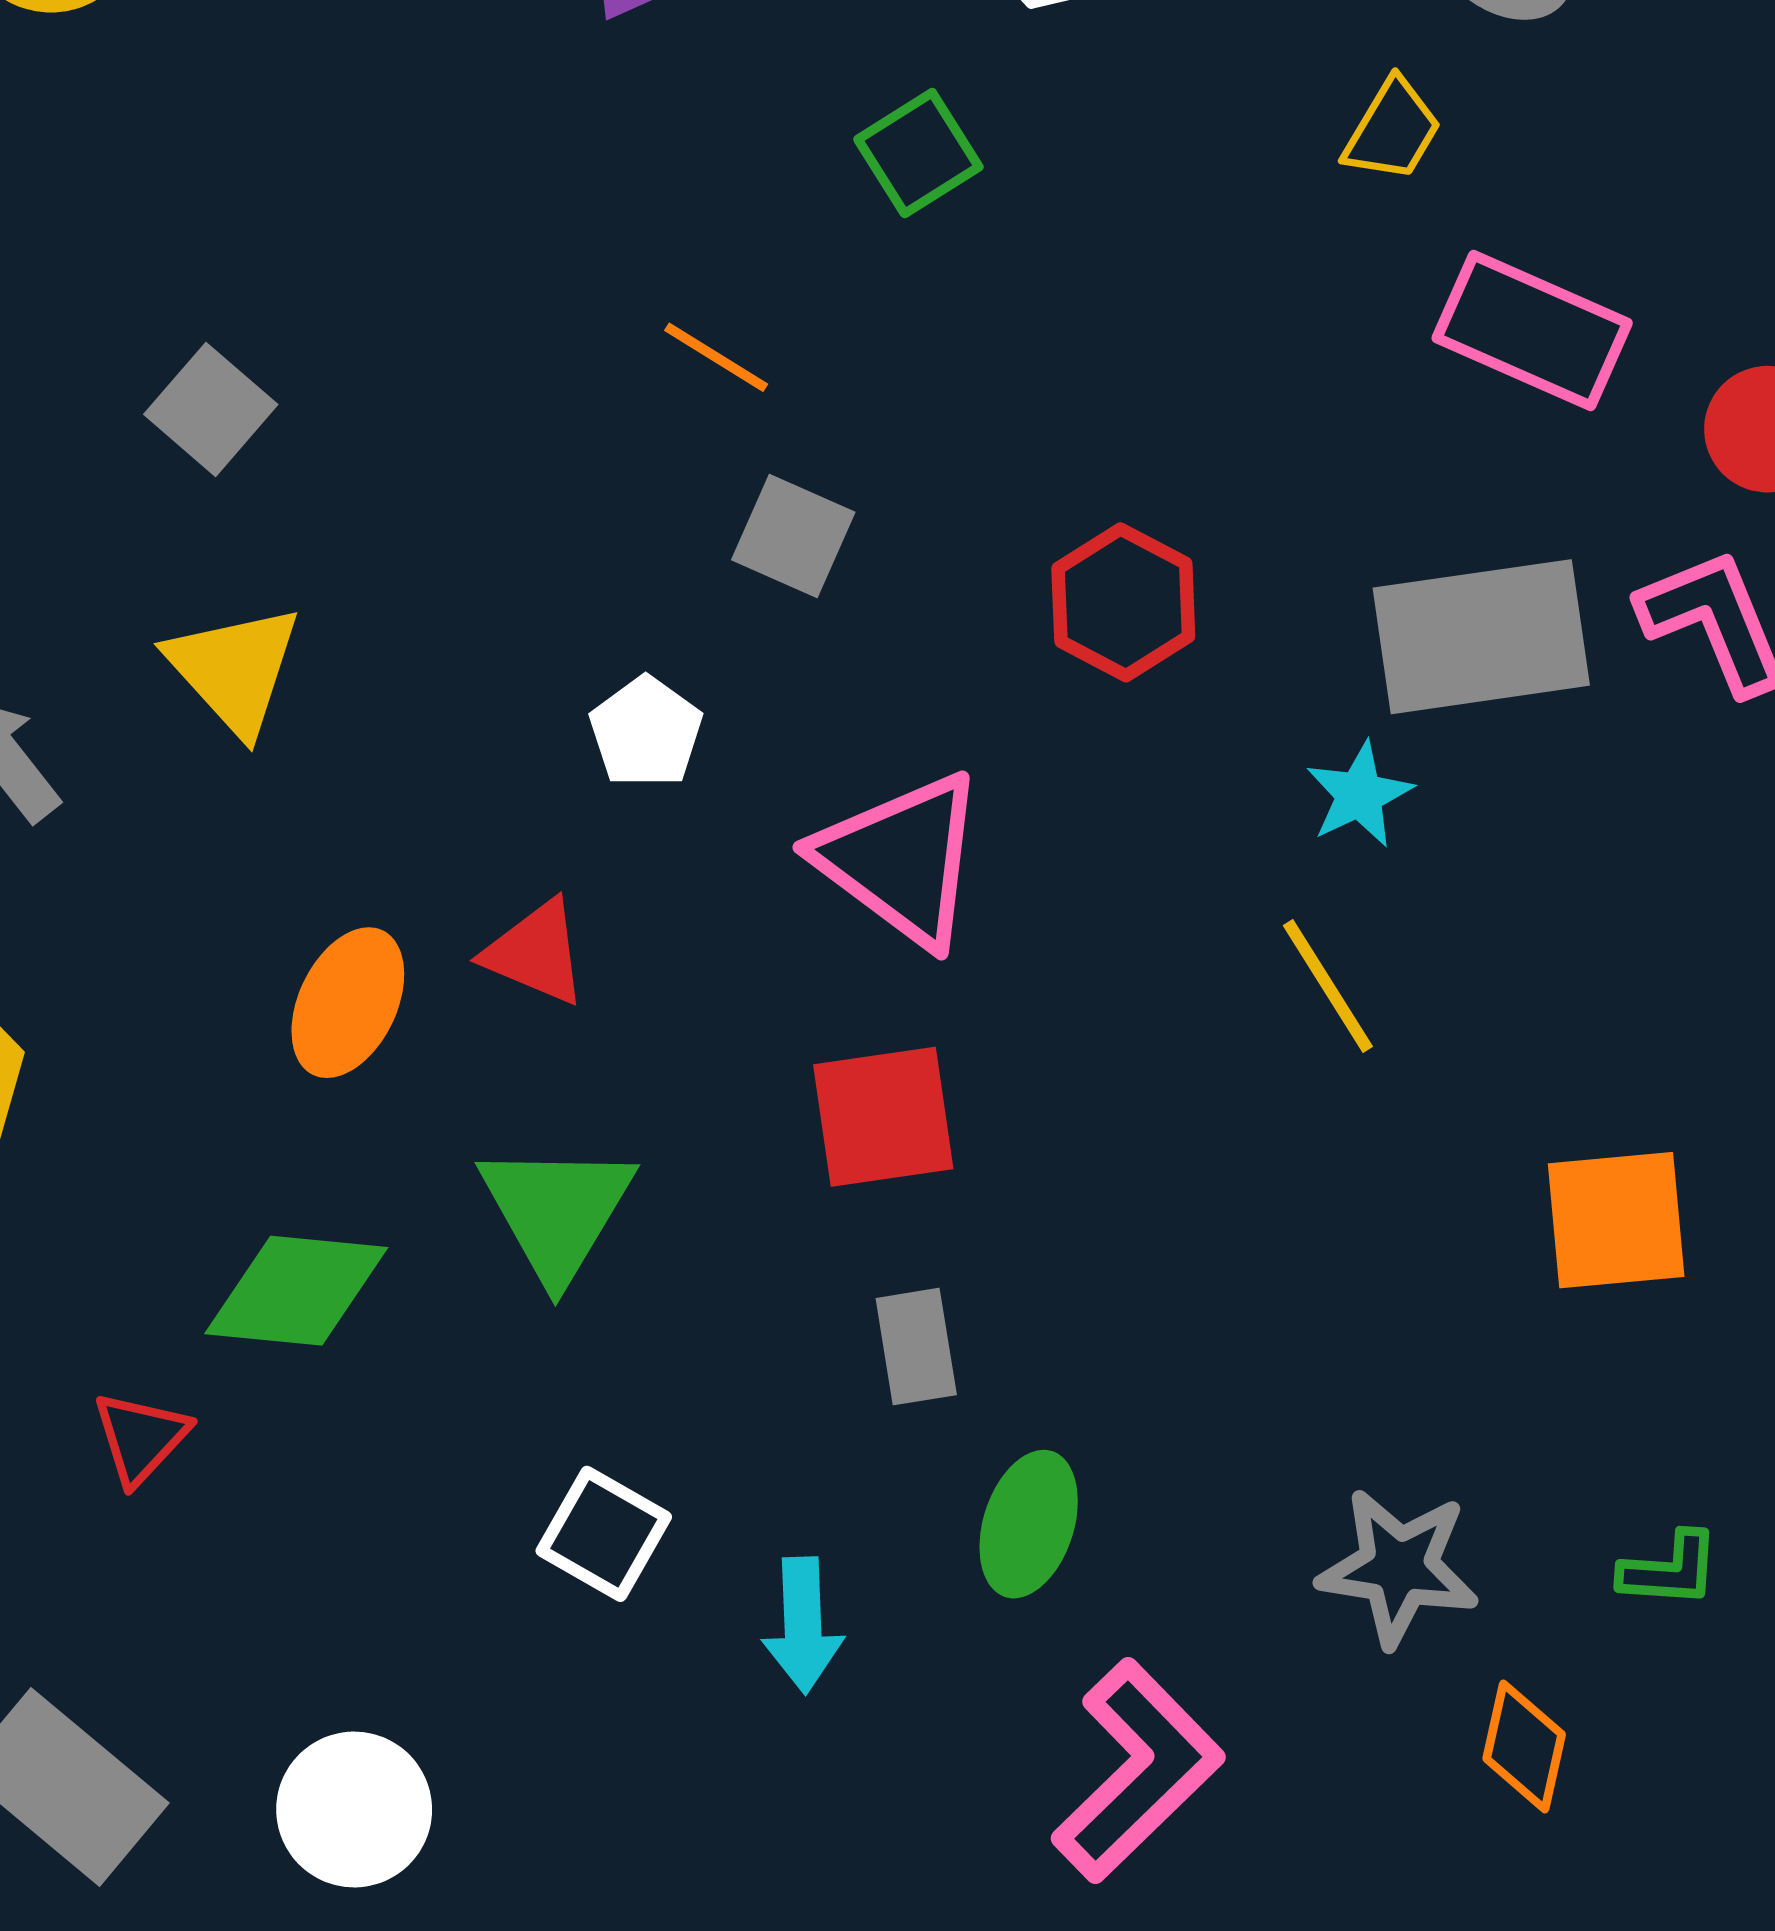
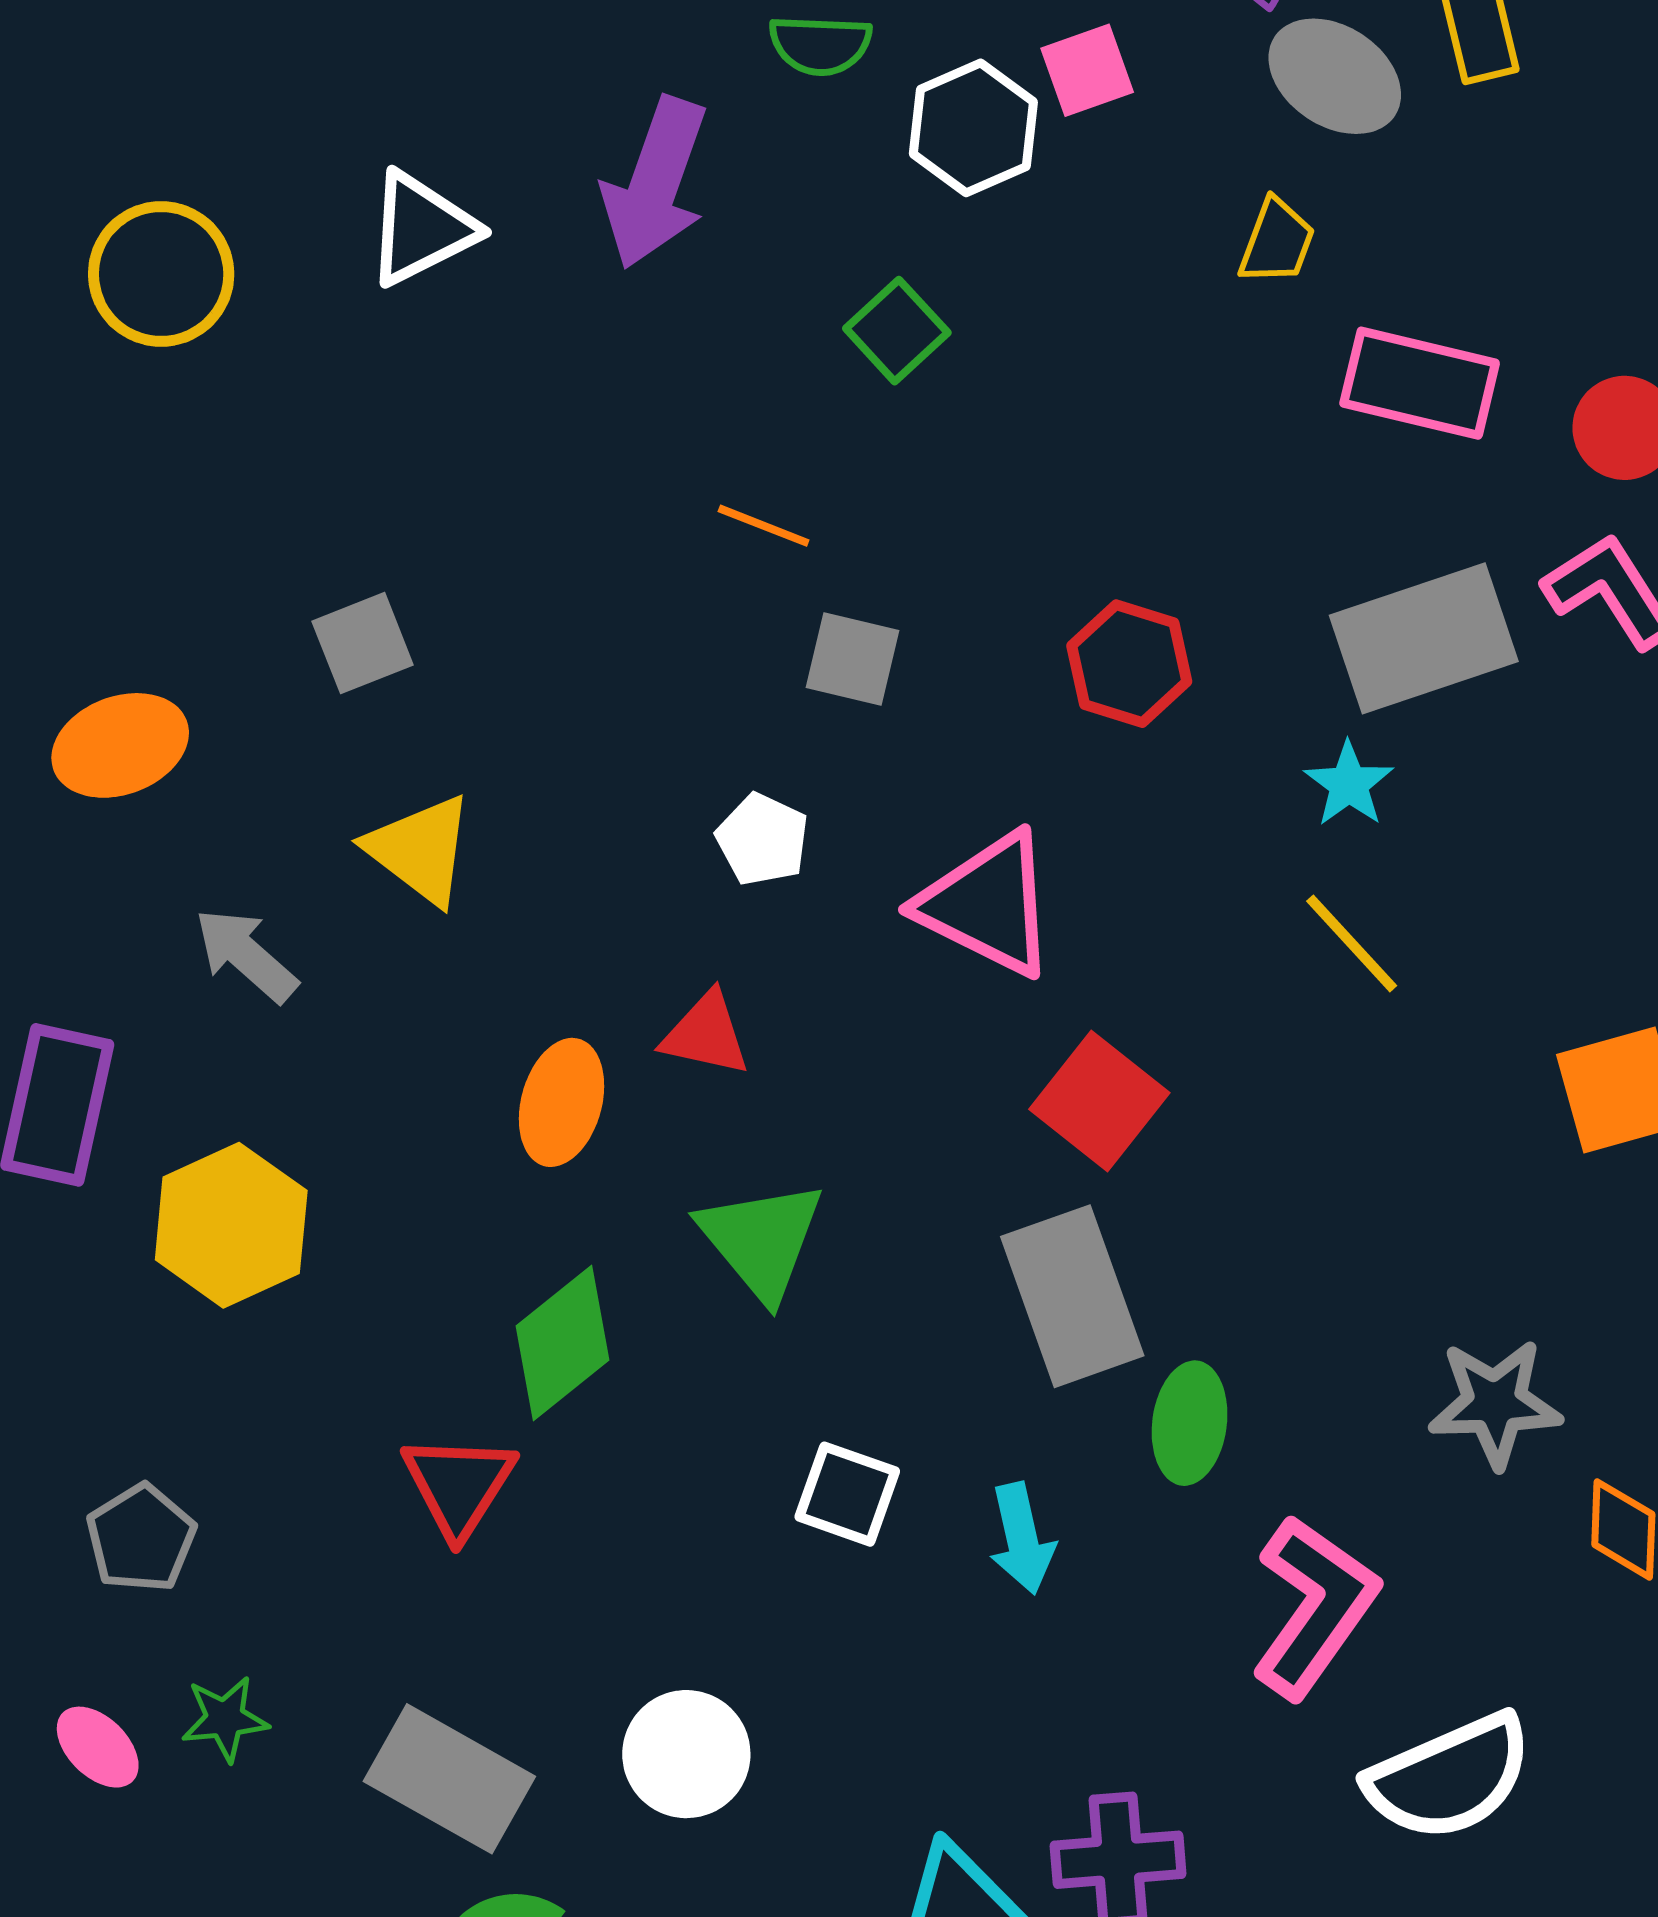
gray square: (211, 409) -> (363, 643), turned 38
red square: (883, 1117) -> (1099, 1101), moved, turned -33
green diamond: (296, 1291) -> (562, 1343), turned -34
gray rectangle: (916, 1347) -> (1072, 1296), size x1.8
red triangle: (141, 1438) -> (459, 1485), size x1.4

